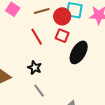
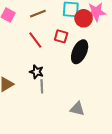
red circle: (62, 16) -> (84, 18), moved
gray line: (39, 91) -> (42, 86), moved, turned 40

